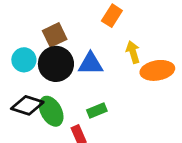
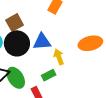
yellow arrow: (133, 52) -> (59, 57), moved

